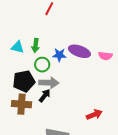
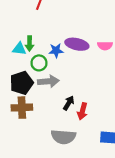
cyan triangle: (18, 47) -> (19, 49), moved
black arrow: (45, 96) -> (69, 103), moved
red arrow: (94, 115) -> (82, 111), moved, turned 133

